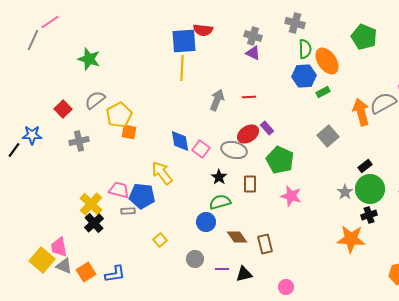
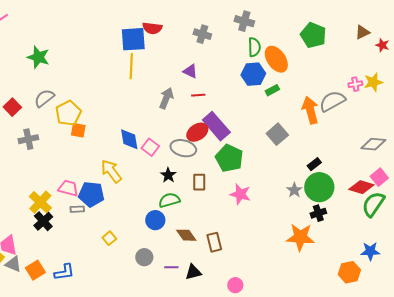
purple triangle: (253, 53) -> (190, 71), moved
purple rectangle: (267, 128) -> (216, 126), size x2.0

